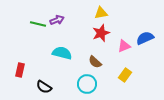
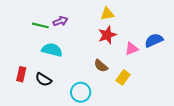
cyan semicircle: (62, 53) -> (52, 50), moved
yellow rectangle: (125, 75) -> (123, 77), moved
cyan circle: (87, 84) -> (81, 92), moved
black semicircle: (44, 87) -> (43, 80), moved

